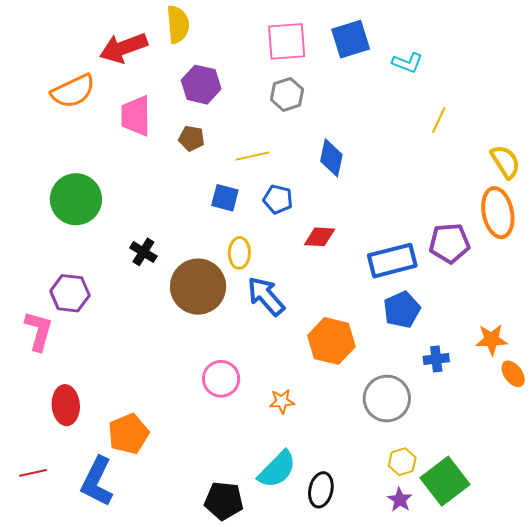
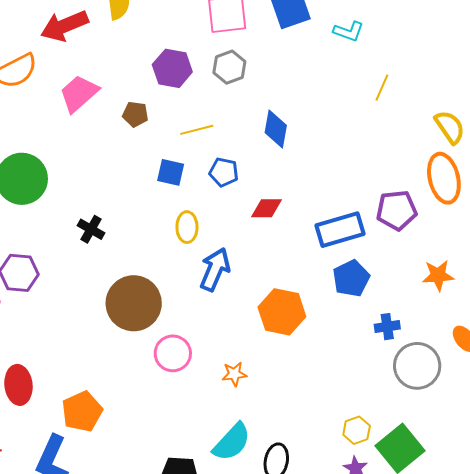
purple hexagon: (201, 85) -> (172, 68), moved
pink trapezoid: (136, 116) -> (79, 93), turned 51
brown circle: (198, 287) -> (134, 303), moved
blue arrow: (266, 296) -> (215, 269), turned 66
orange star: (491, 340) -> (438, 275), moved
gray circle: (387, 399) -> (417, 366), moved

